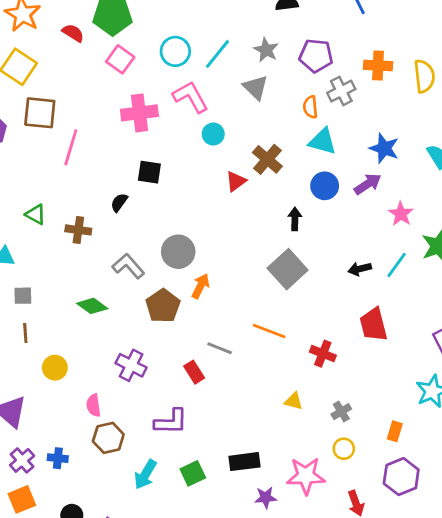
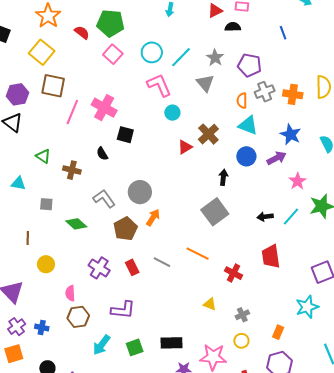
orange cross: (378, 66) -> (293, 94), moved
pink cross: (139, 113) -> (104, 108), moved, turned 30
black semicircle: (119, 202) -> (102, 154), turned -72
gray square: (23, 296) -> (46, 204), moved
red rectangle: (194, 372) -> (132, 267), moved

